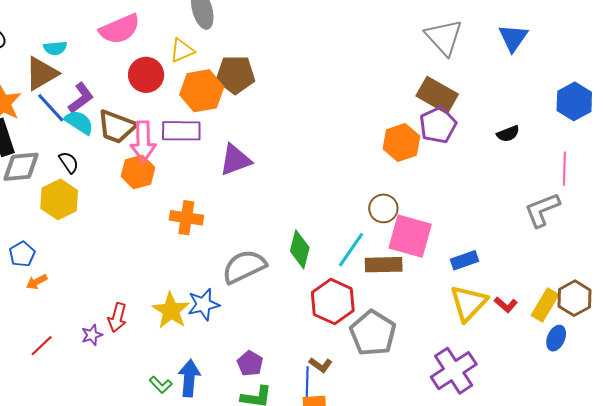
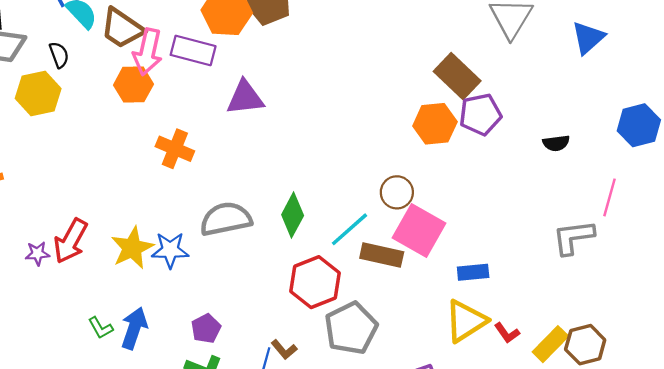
brown rectangle: (437, 95) -> (457, 76), moved
red arrow: (117, 318) -> (71, 241), size x1.4

